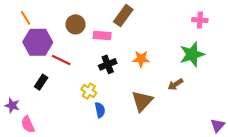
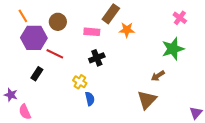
pink cross: (200, 20) -> (180, 18), turned 32
brown circle: (76, 24) -> (58, 22), moved
orange star: (141, 59) -> (127, 30), moved
brown triangle: (142, 101) -> (147, 100), moved

